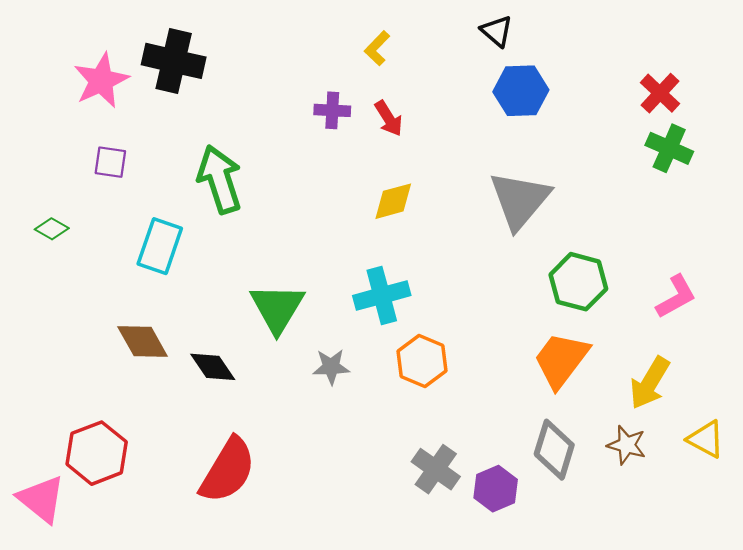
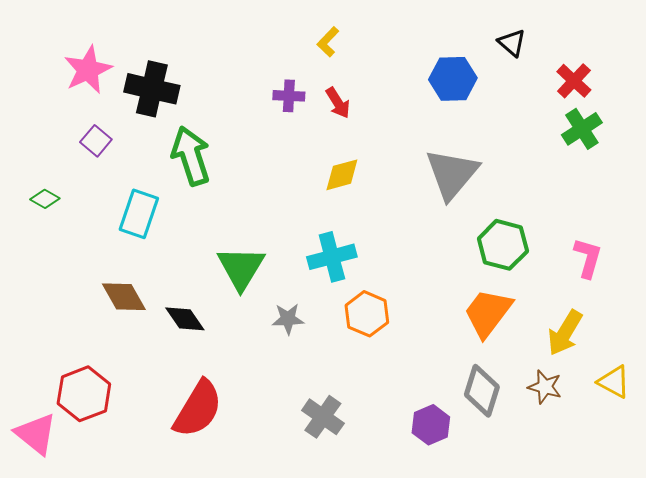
black triangle: (497, 31) -> (512, 43), moved
black cross: (174, 61) -> (152, 89), moved
green cross: (669, 148) -> (582, 129), turned 33
purple square: (110, 162) -> (96, 141), turned 32
pink L-shape: (676, 297) -> (588, 258), turned -45
gray cross: (436, 469) -> (323, 417), moved

